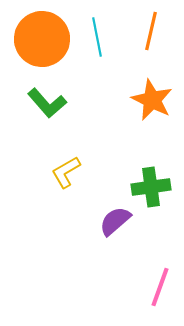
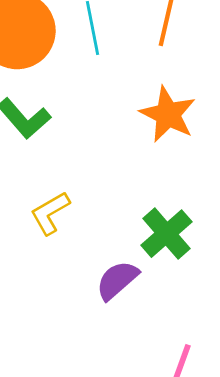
green cross: (151, 187) -> (167, 234), turned -33

